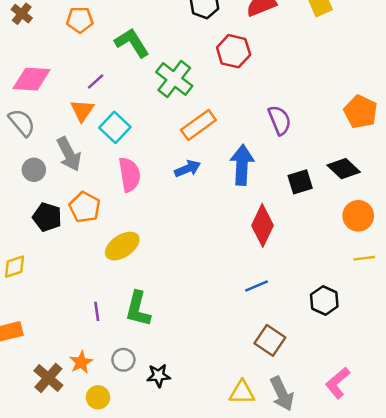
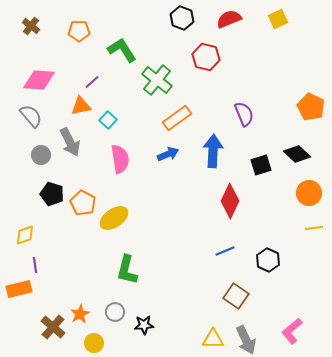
orange triangle: (82, 110) -> (81, 106), turned 45
cyan square: (115, 127) -> (108, 120), size x0.7
orange pentagon: (85, 207) -> (83, 203), moved
black hexagon: (324, 300) -> (268, 260), moved
purple line: (97, 311) -> (35, 265), moved

